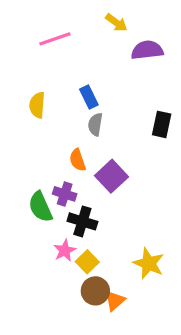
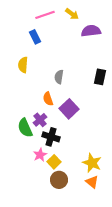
pink line: (55, 39) -> (45, 15), moved
blue rectangle: (89, 97) -> (35, 37), moved
purple cross: (65, 194) -> (40, 120), turned 32
orange triangle: (115, 301) -> (92, 182), moved, turned -40

